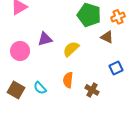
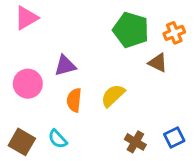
yellow semicircle: (71, 49) -> (113, 96), moved
blue square: (116, 68) -> (174, 137), moved
orange semicircle: (68, 80) -> (74, 100), moved

